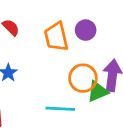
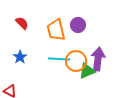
cyan line: (60, 109) -> (59, 59), moved

